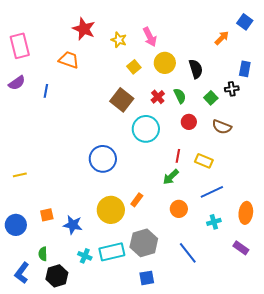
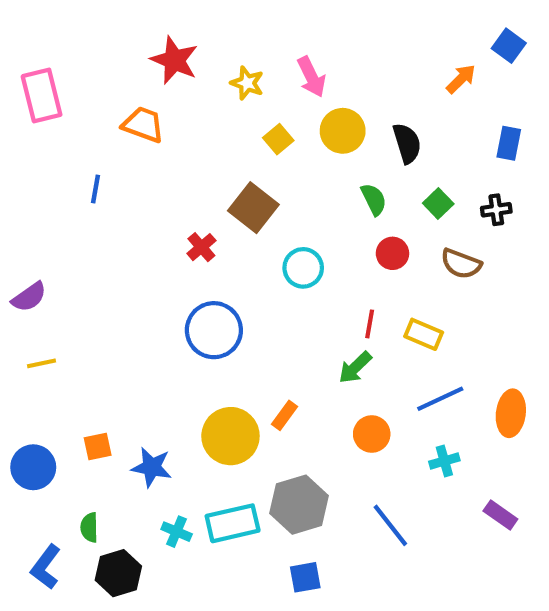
purple semicircle: (17, 83) -> (29, 297), moved
black cross: (232, 89) -> (496, 210), moved
red cross: (158, 97) -> (201, 247), moved
cyan circle: (146, 129) -> (303, 268), size x0.7
orange ellipse: (246, 213) -> (511, 413), moved

